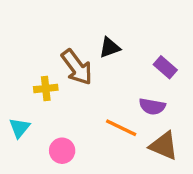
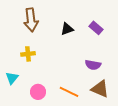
brown arrow: (77, 67) -> (31, 20), moved, turned 30
purple rectangle: (165, 67) -> (96, 28), moved
orange line: (121, 128) -> (69, 92), moved

